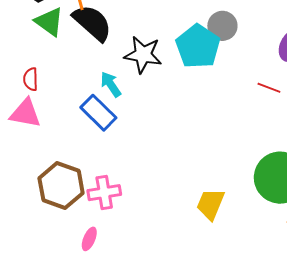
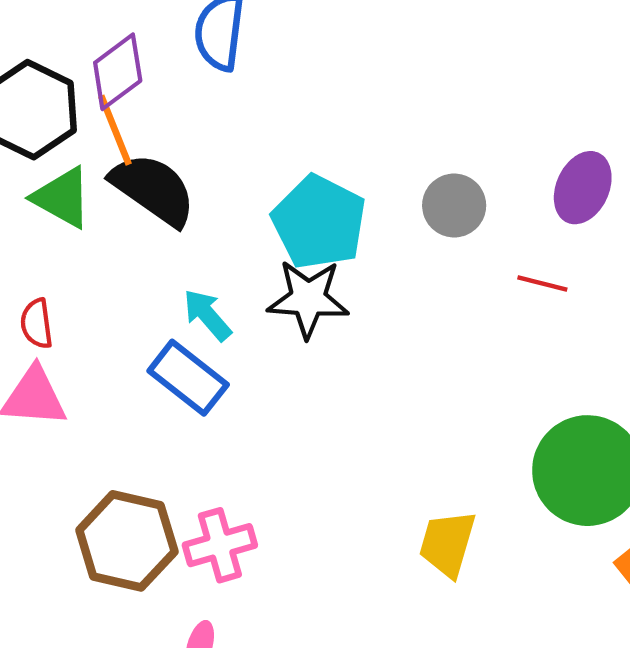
gray circle: (222, 26) -> (454, 205), moved
cyan pentagon: (198, 46) -> (319, 222), moved
black star: (143, 55) -> (308, 299), moved

